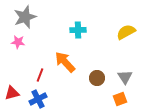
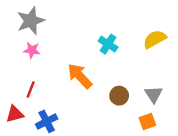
cyan cross: (78, 30) -> (108, 44), moved, turned 35
pink star: (18, 42) -> (32, 50), moved
red line: (40, 75) -> (31, 89), moved

